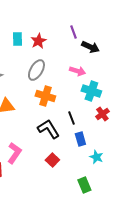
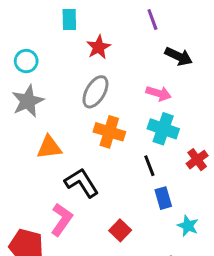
purple line: (73, 32) -> (152, 19), moved
cyan rectangle: (17, 39) -> (69, 19), moved
cyan cross: (91, 91) -> (163, 129), moved
black L-shape: (48, 129) -> (82, 183), moved

